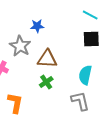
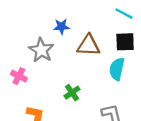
brown triangle: (47, 59) -> (88, 45), moved
cyan semicircle: (85, 75) -> (117, 69), moved

